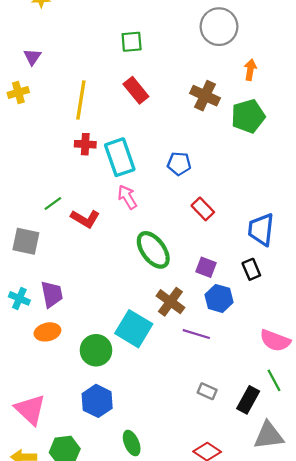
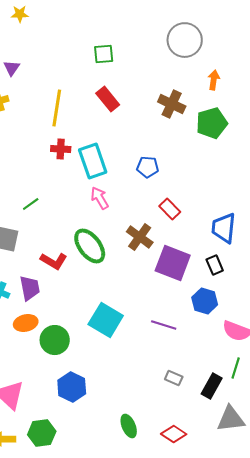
red L-shape: (85, 219) -> (54, 261), moved
green ellipse: (153, 250) -> (90, 246), moved
purple square: (206, 267) -> (173, 263), size x1.8
blue hexagon: (219, 298) -> (205, 301), moved
brown cross: (170, 302) -> (140, 237), moved
green circle: (96, 350) -> (55, 340), moved
green line: (274, 380) -> (236, 368), turned 45
green ellipse: (132, 443) -> (129, 426), moved

